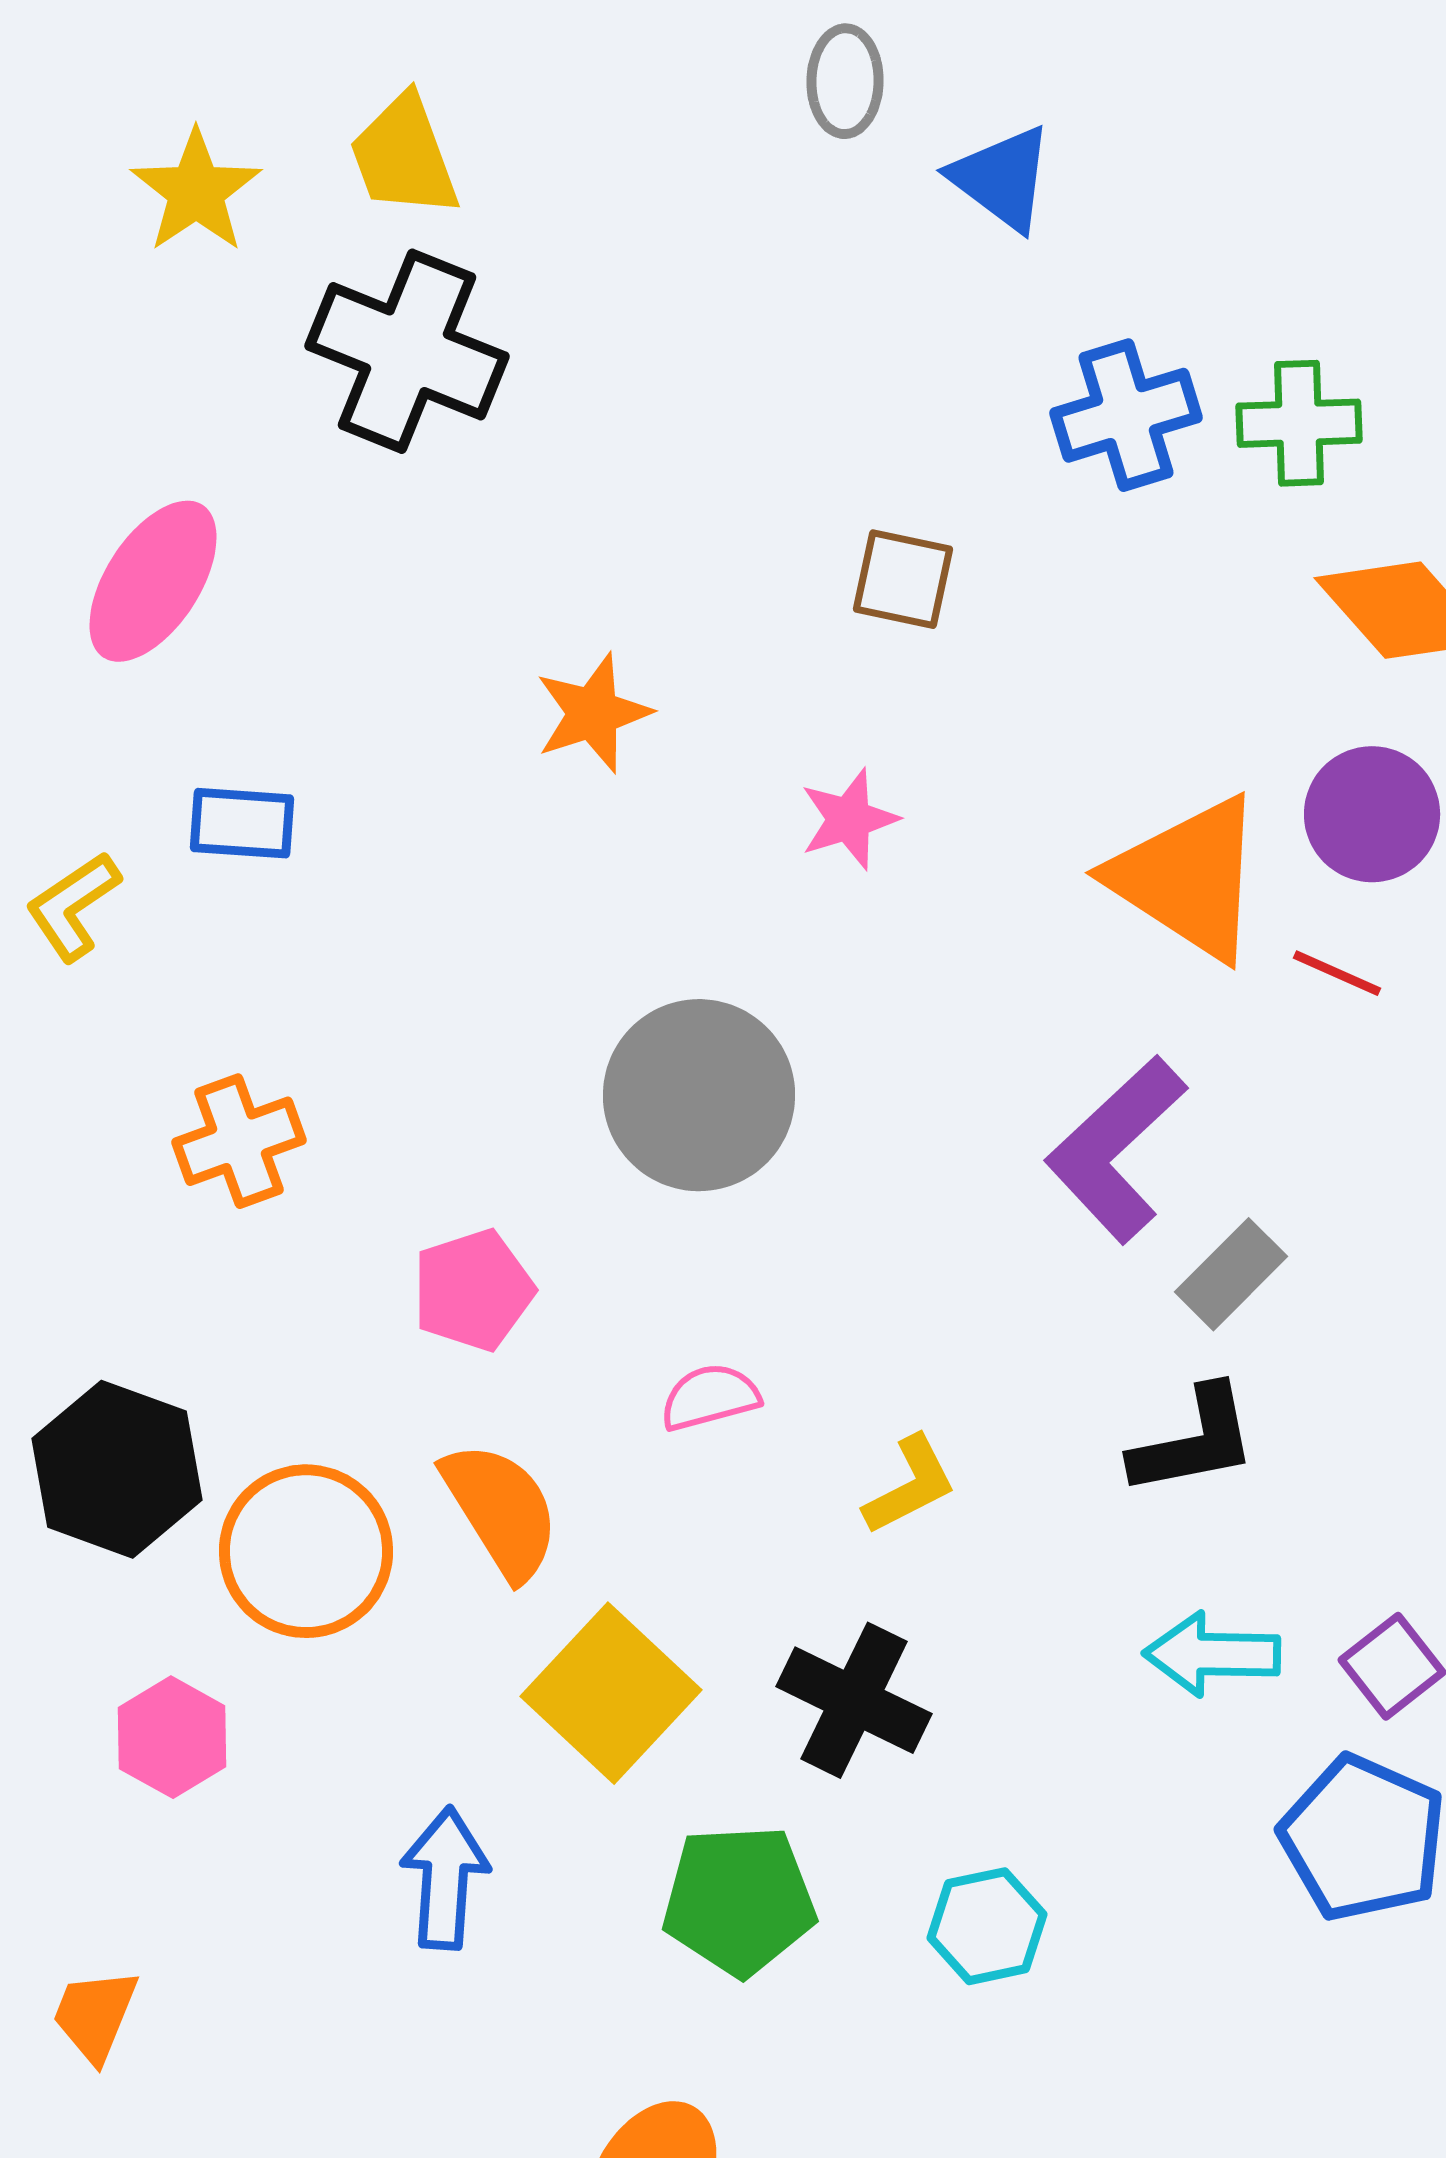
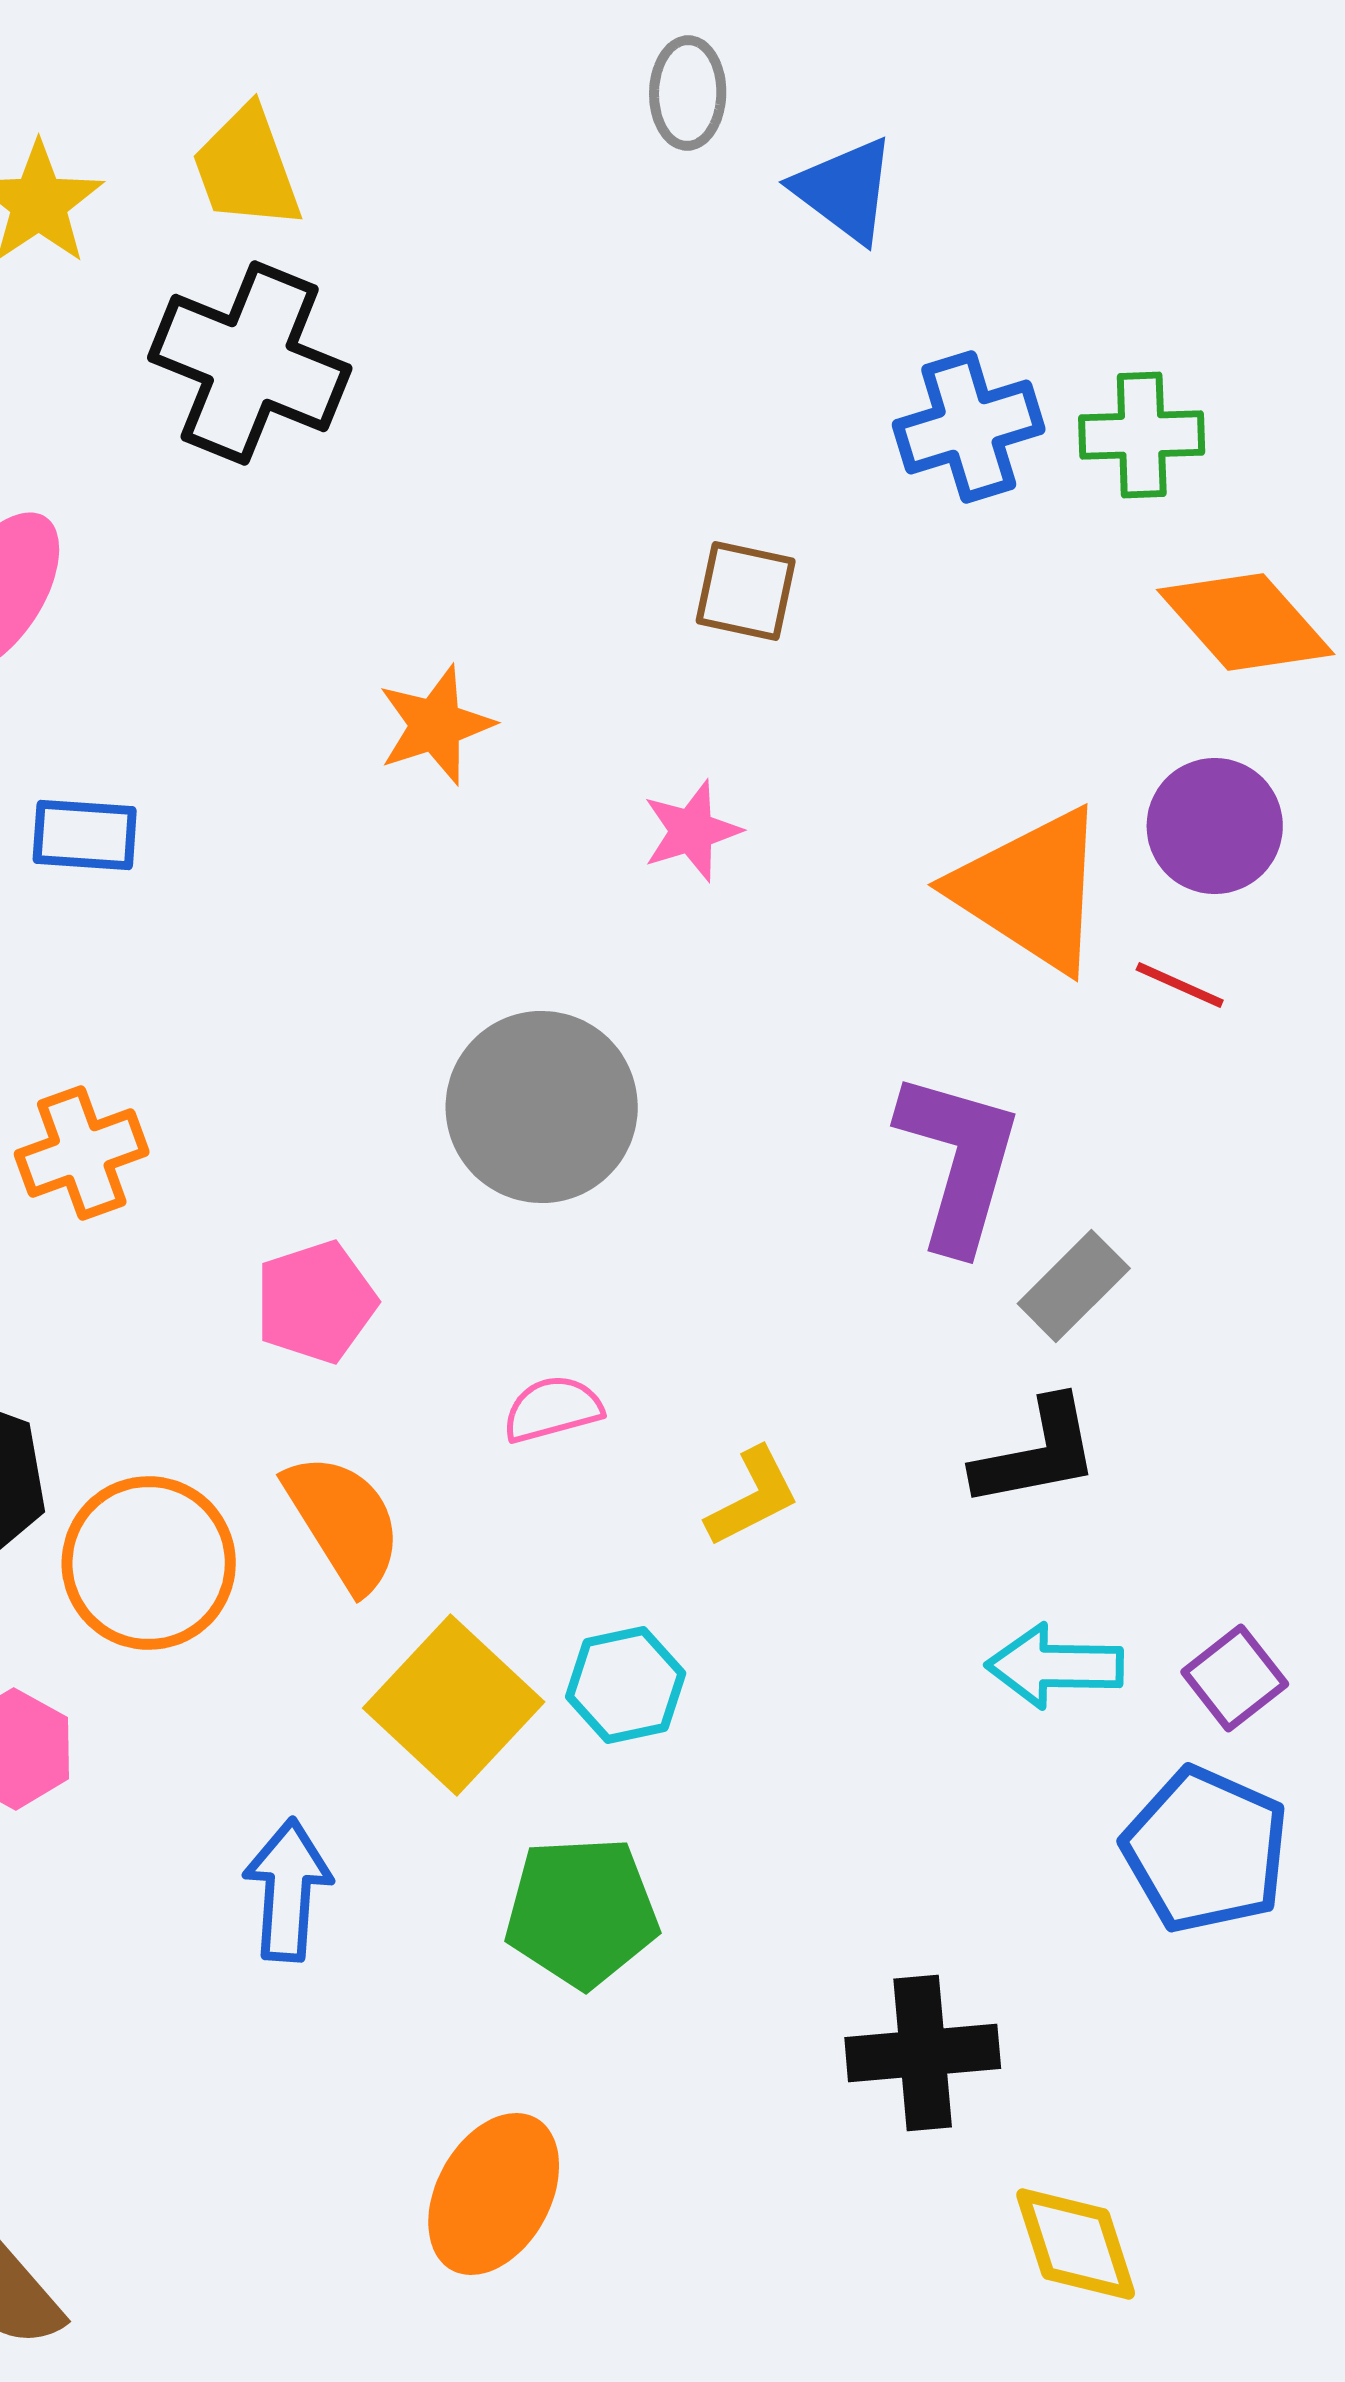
purple L-shape: (1116, 1149) -> (959, 1161), turned 149
black cross: (854, 1700) -> (923, 2053), moved, turned -31
cyan hexagon: (987, 1926) -> (626, 1685), moved

